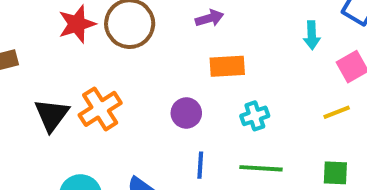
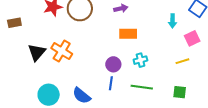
orange cross: (100, 109) -> (62, 51), turned -30
purple circle: (186, 113) -> (113, 64), moved

